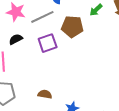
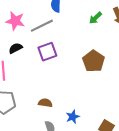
brown pentagon: (72, 27) -> (93, 61), moved, turned 30

